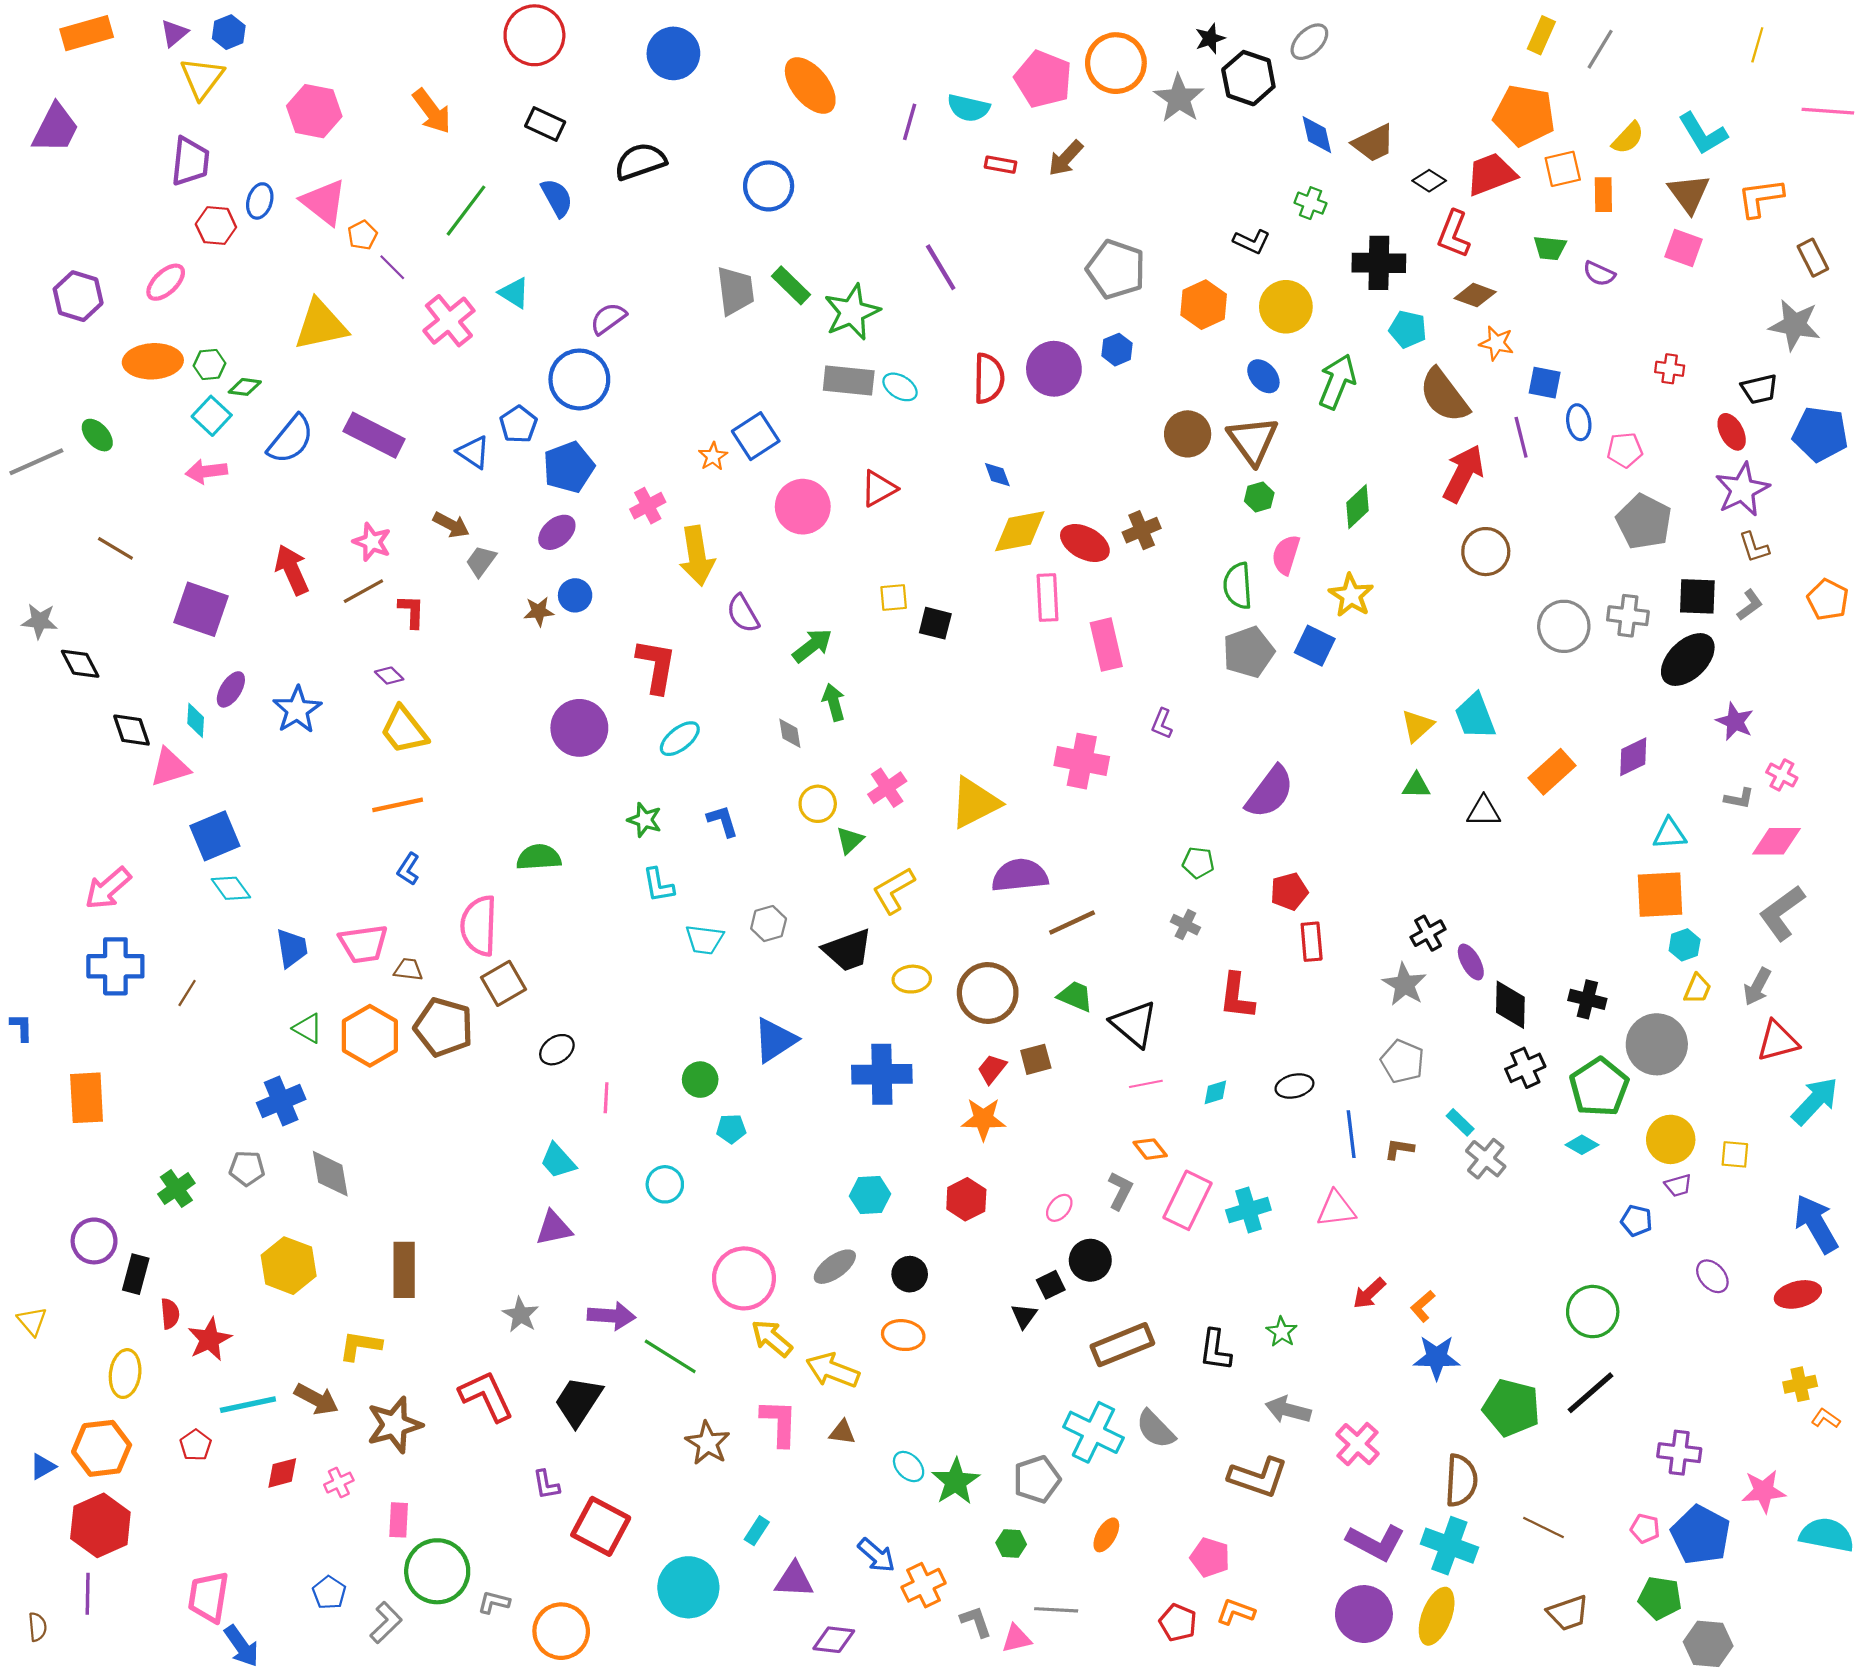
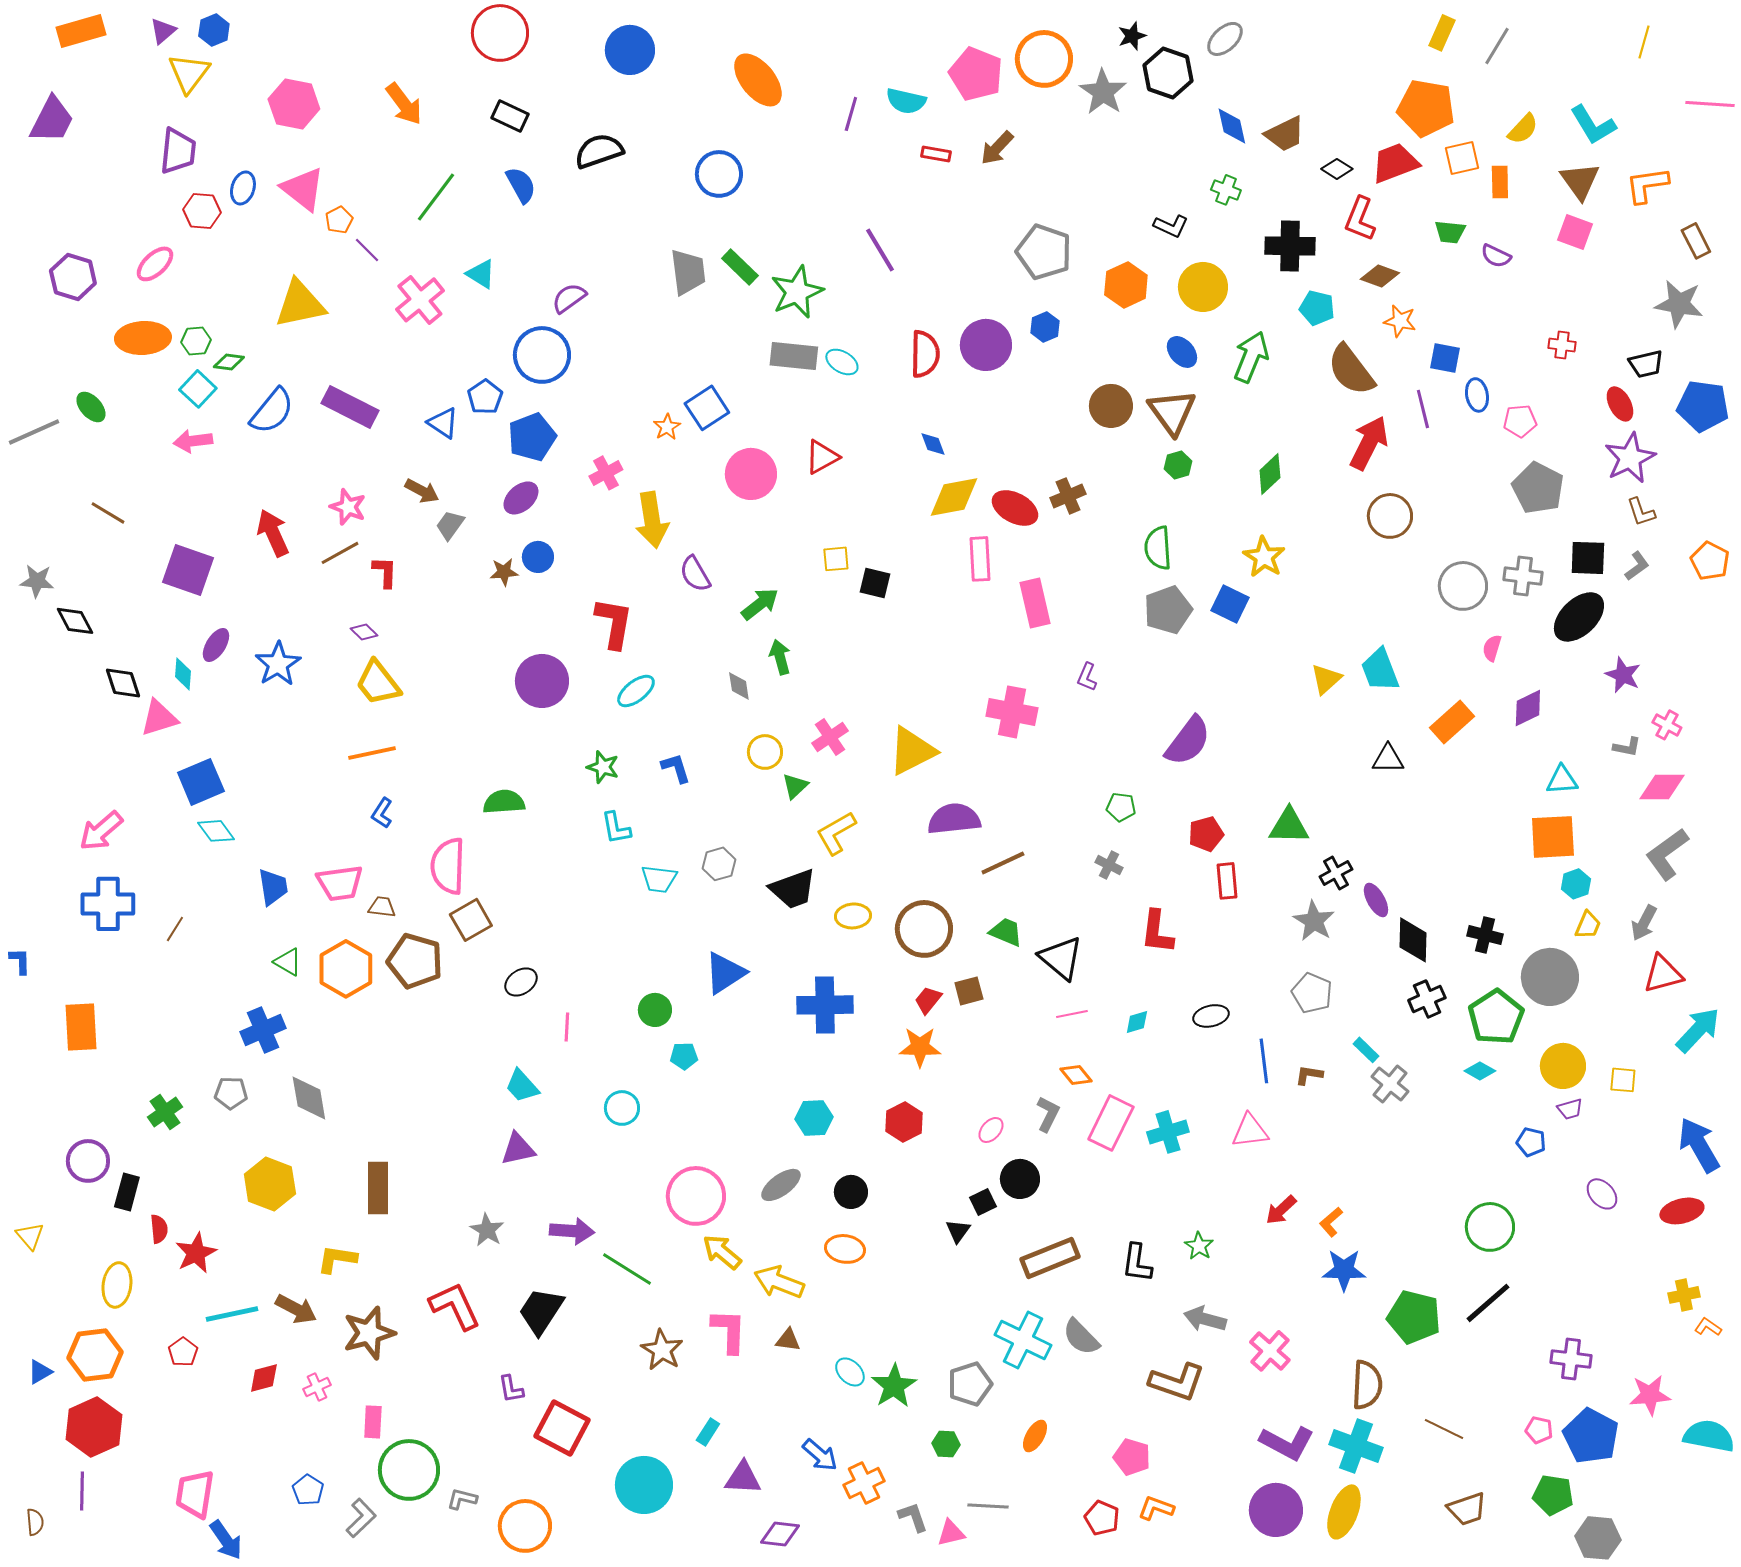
pink semicircle: (1286, 555) -> (1492, 648), moved, size x0.7
green triangle: (1416, 786) -> (1289, 826), moved, size x1.5

